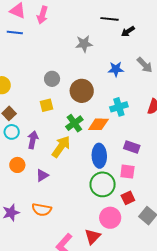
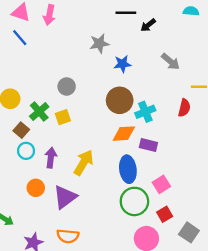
blue line: (15, 32) -> (20, 38), turned 49
blue star: (116, 69) -> (122, 64), moved
brown circle: (82, 91) -> (120, 100), moved
green cross: (74, 123) -> (39, 112), moved
purple rectangle: (132, 147) -> (148, 145), moved
pink square: (127, 172) -> (161, 184), turned -35
purple triangle: (42, 175) -> (65, 197), size x1.6

